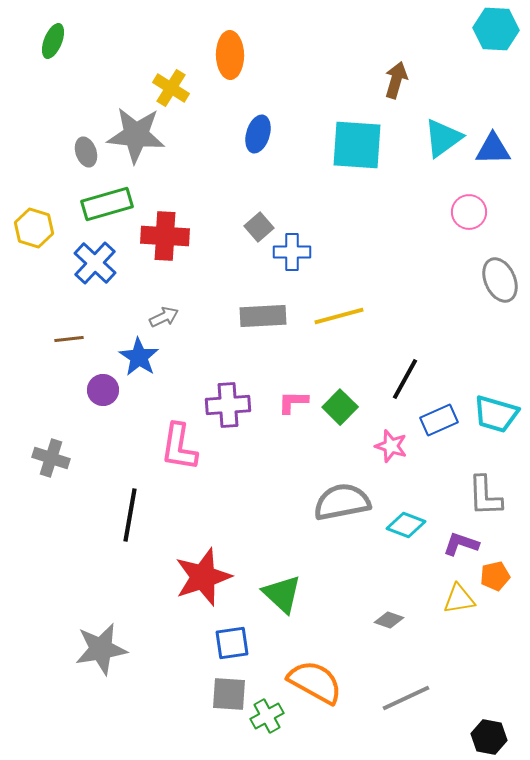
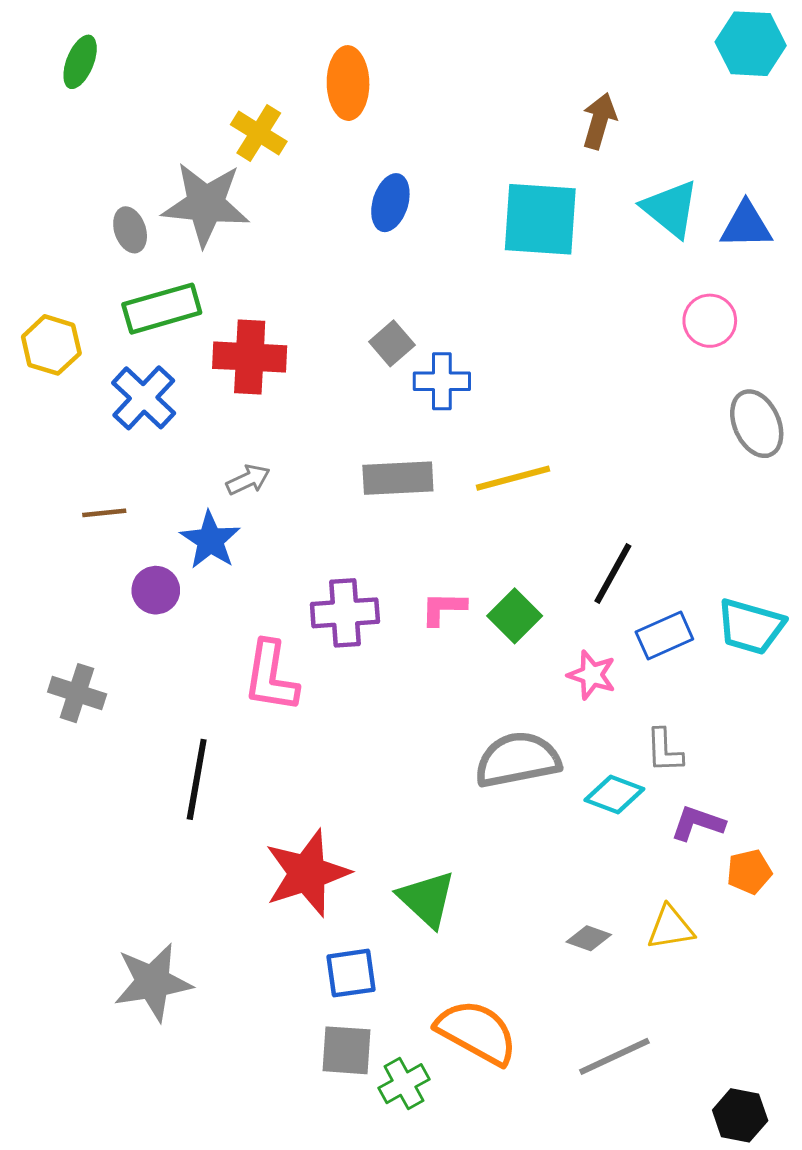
cyan triangle: (443, 138) -> (670, 209), turned -45
gray L-shape: (485, 496) -> (664, 751), moved, size x0.7
yellow triangle: (459, 599) -> (670, 928), moved

